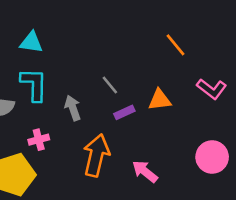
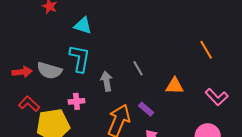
orange line: (175, 45) -> (206, 50), moved
pink L-shape: (212, 89) -> (217, 97), moved
purple rectangle: (124, 112) -> (146, 109), moved, turned 56

